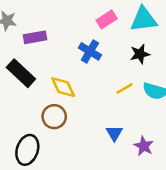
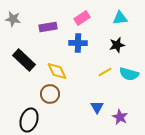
pink rectangle: (107, 19) -> (82, 18), moved
cyan triangle: (144, 19) -> (120, 18), size x0.7
purple rectangle: (35, 37) -> (48, 27), moved
blue cross: (90, 51) -> (78, 43), turned -30

